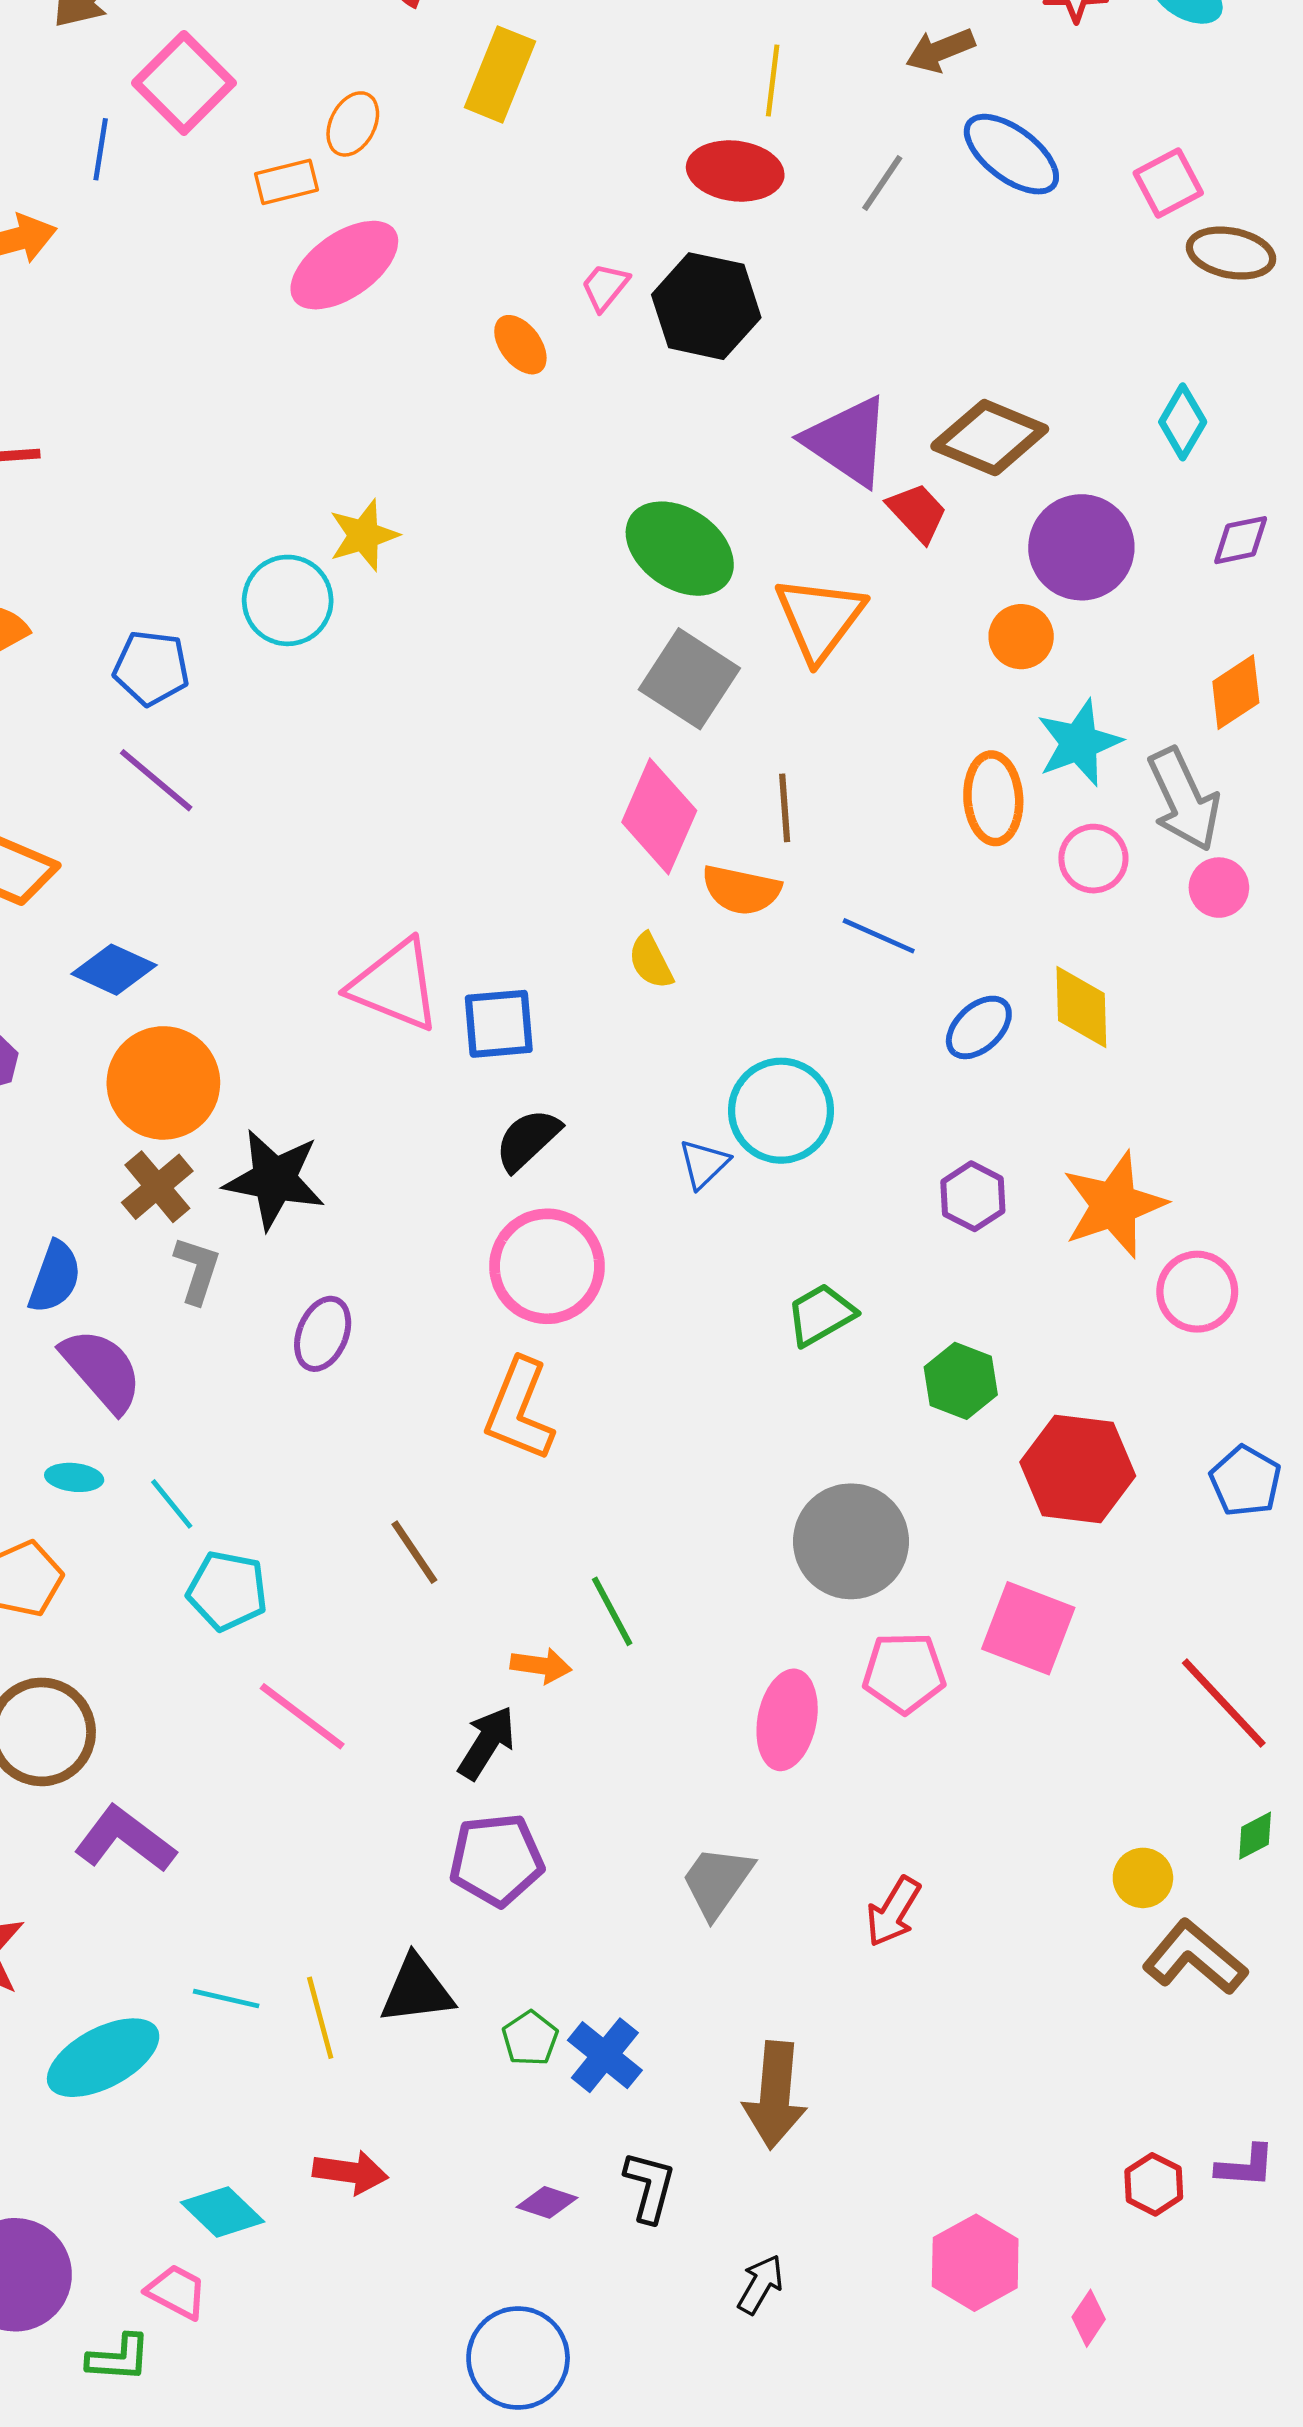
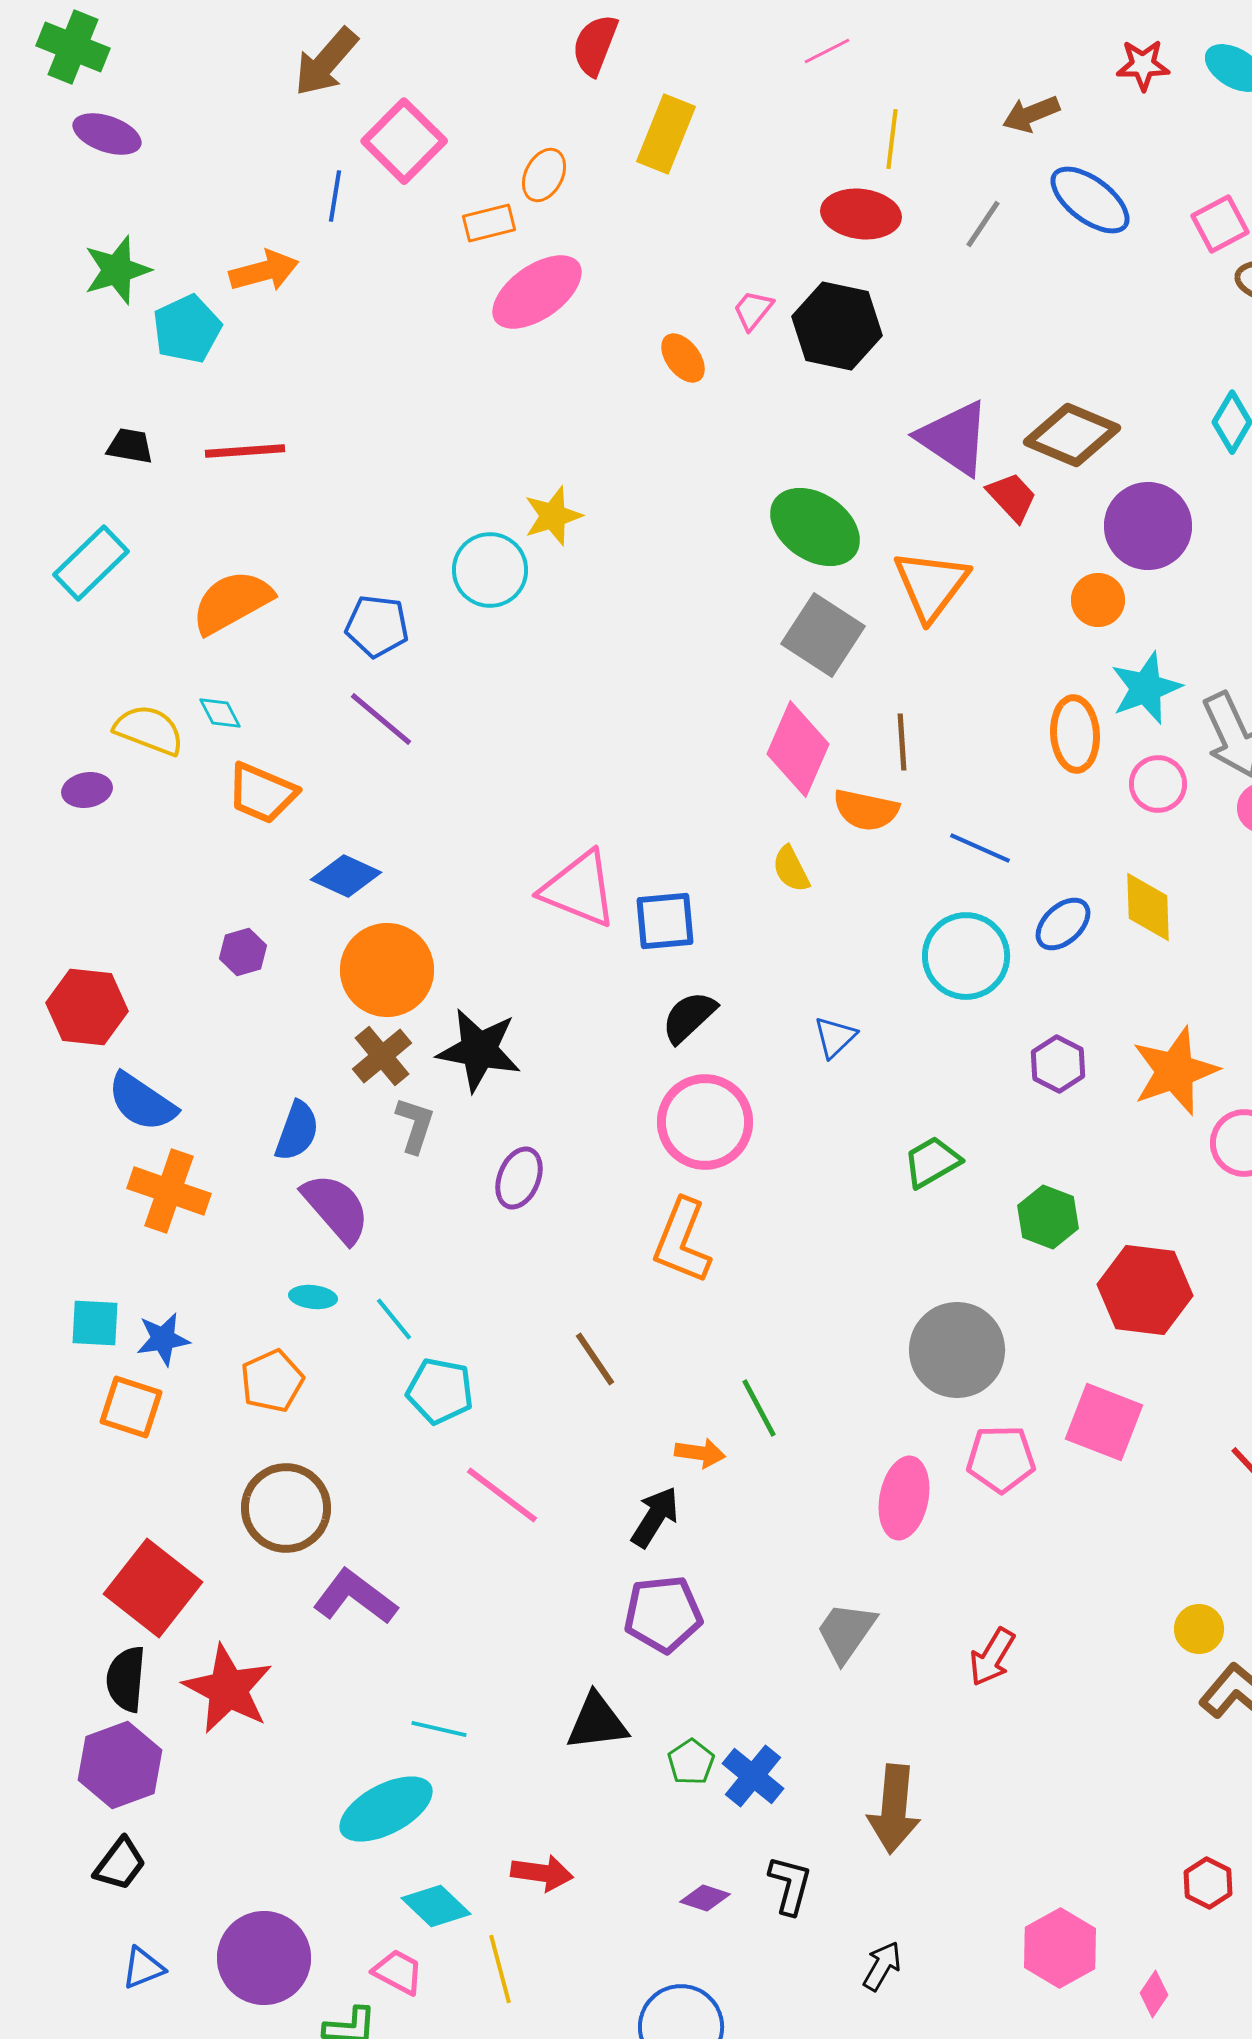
cyan circle: (781, 1111) -> (966, 956), moved
yellow line: (320, 2018) -> (500, 1969), moved
cyan ellipse: (103, 2058) -> (386, 1809), moved

